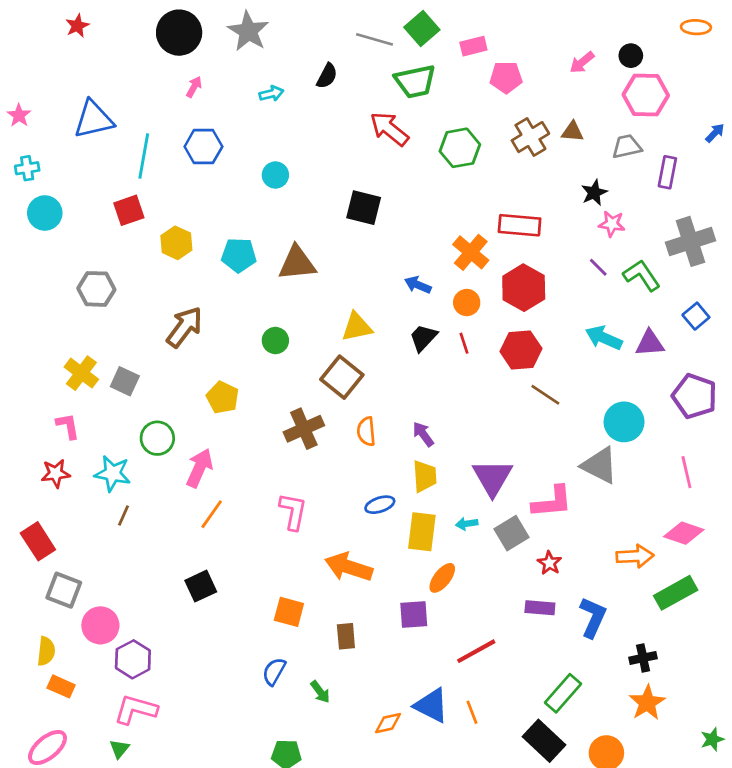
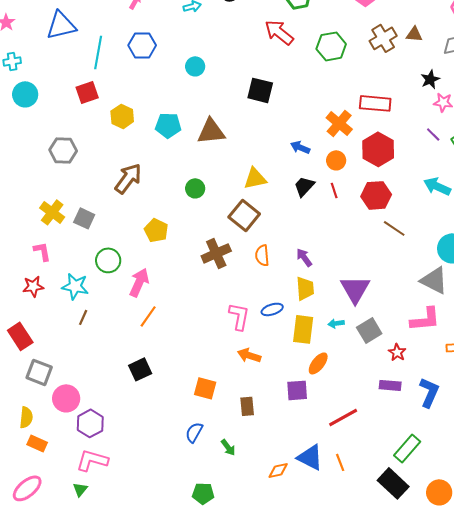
pink L-shape: (552, 502) -> (425, 319), moved
pink L-shape: (293, 511) -> (239, 316), moved
orange arrow: (349, 567) -> (249, 355), size x0.7

